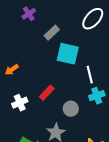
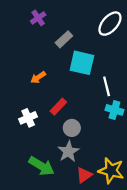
orange arrow: (12, 70) -> (38, 77), moved
cyan cross: (97, 96) -> (114, 110), turned 35
gray circle: (71, 109) -> (72, 128), moved

